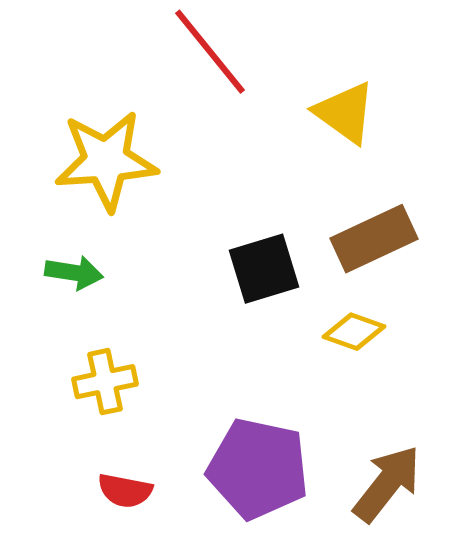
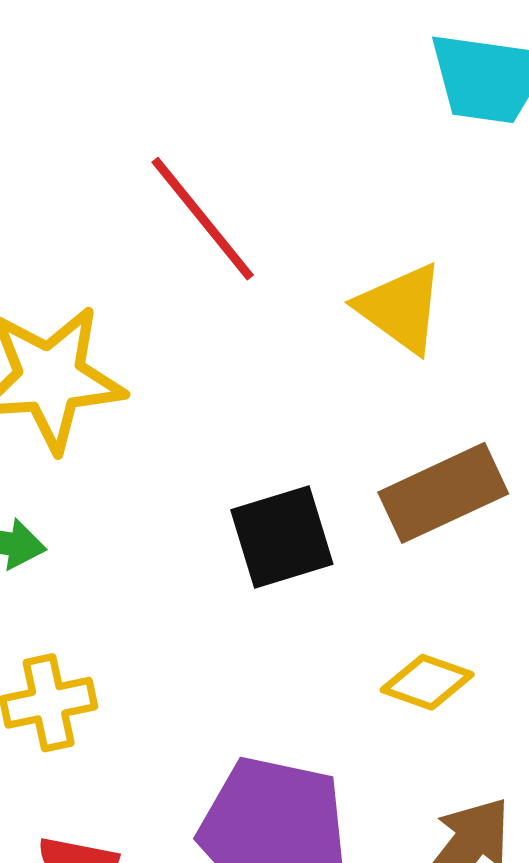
yellow diamond: (354, 332) -> (427, 682), moved

